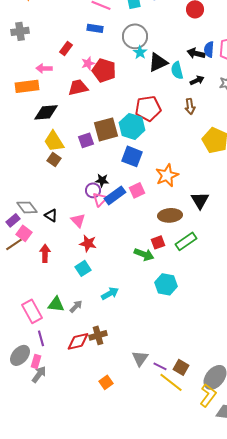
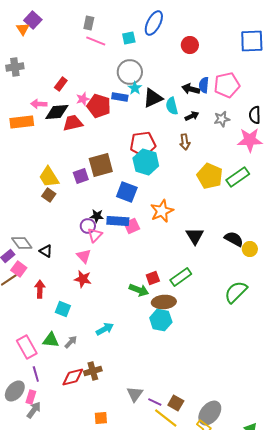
blue rectangle: (95, 28) -> (120, 97), moved
black diamond: (46, 112) -> (57, 112), moved
cyan hexagon: (132, 126) -> (146, 162), moved
blue rectangle: (115, 195) -> (118, 221), moved, turned 40
brown ellipse: (170, 215) -> (164, 302), moved
pink triangle: (78, 220) -> (84, 256), moved
cyan square: (83, 268) -> (63, 309), moved, turned -35
orange square: (106, 382) -> (101, 418), turned 32

